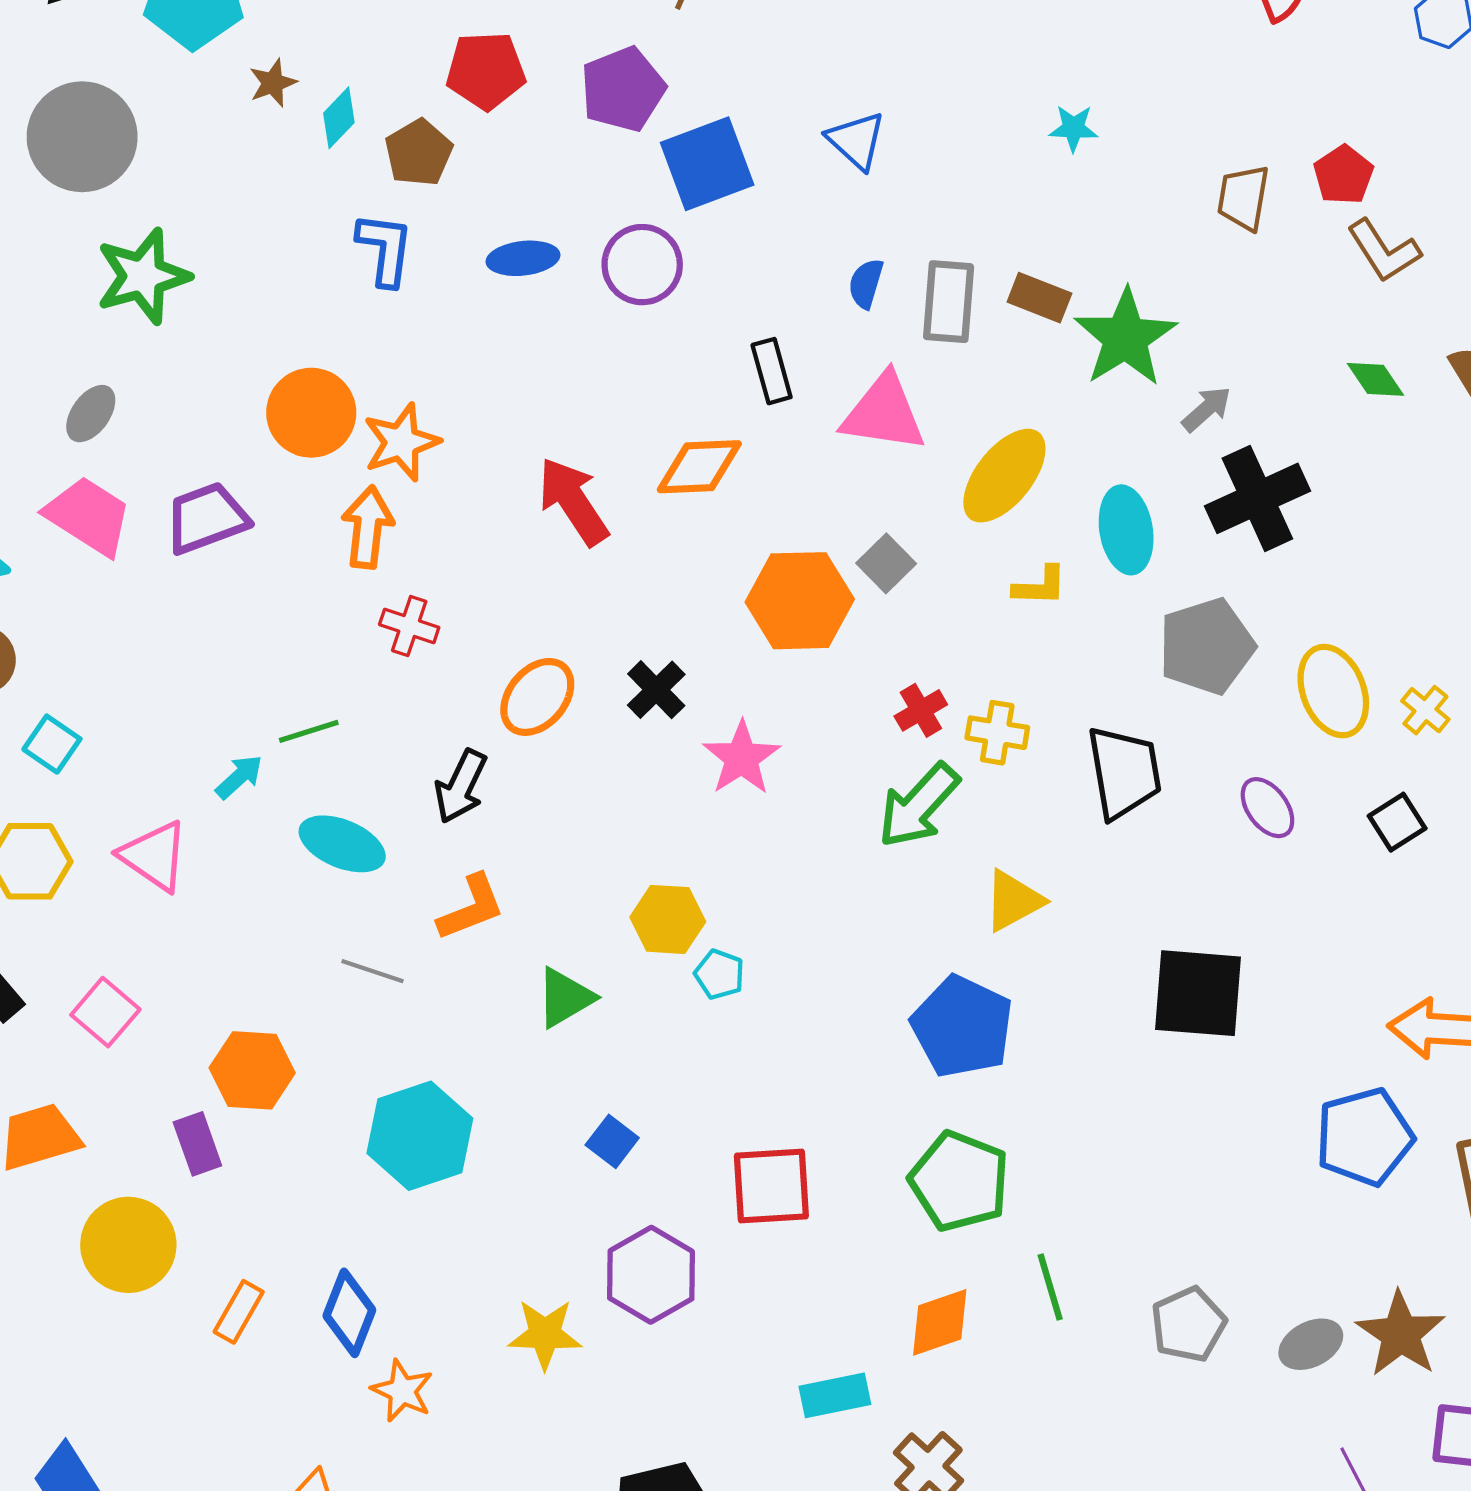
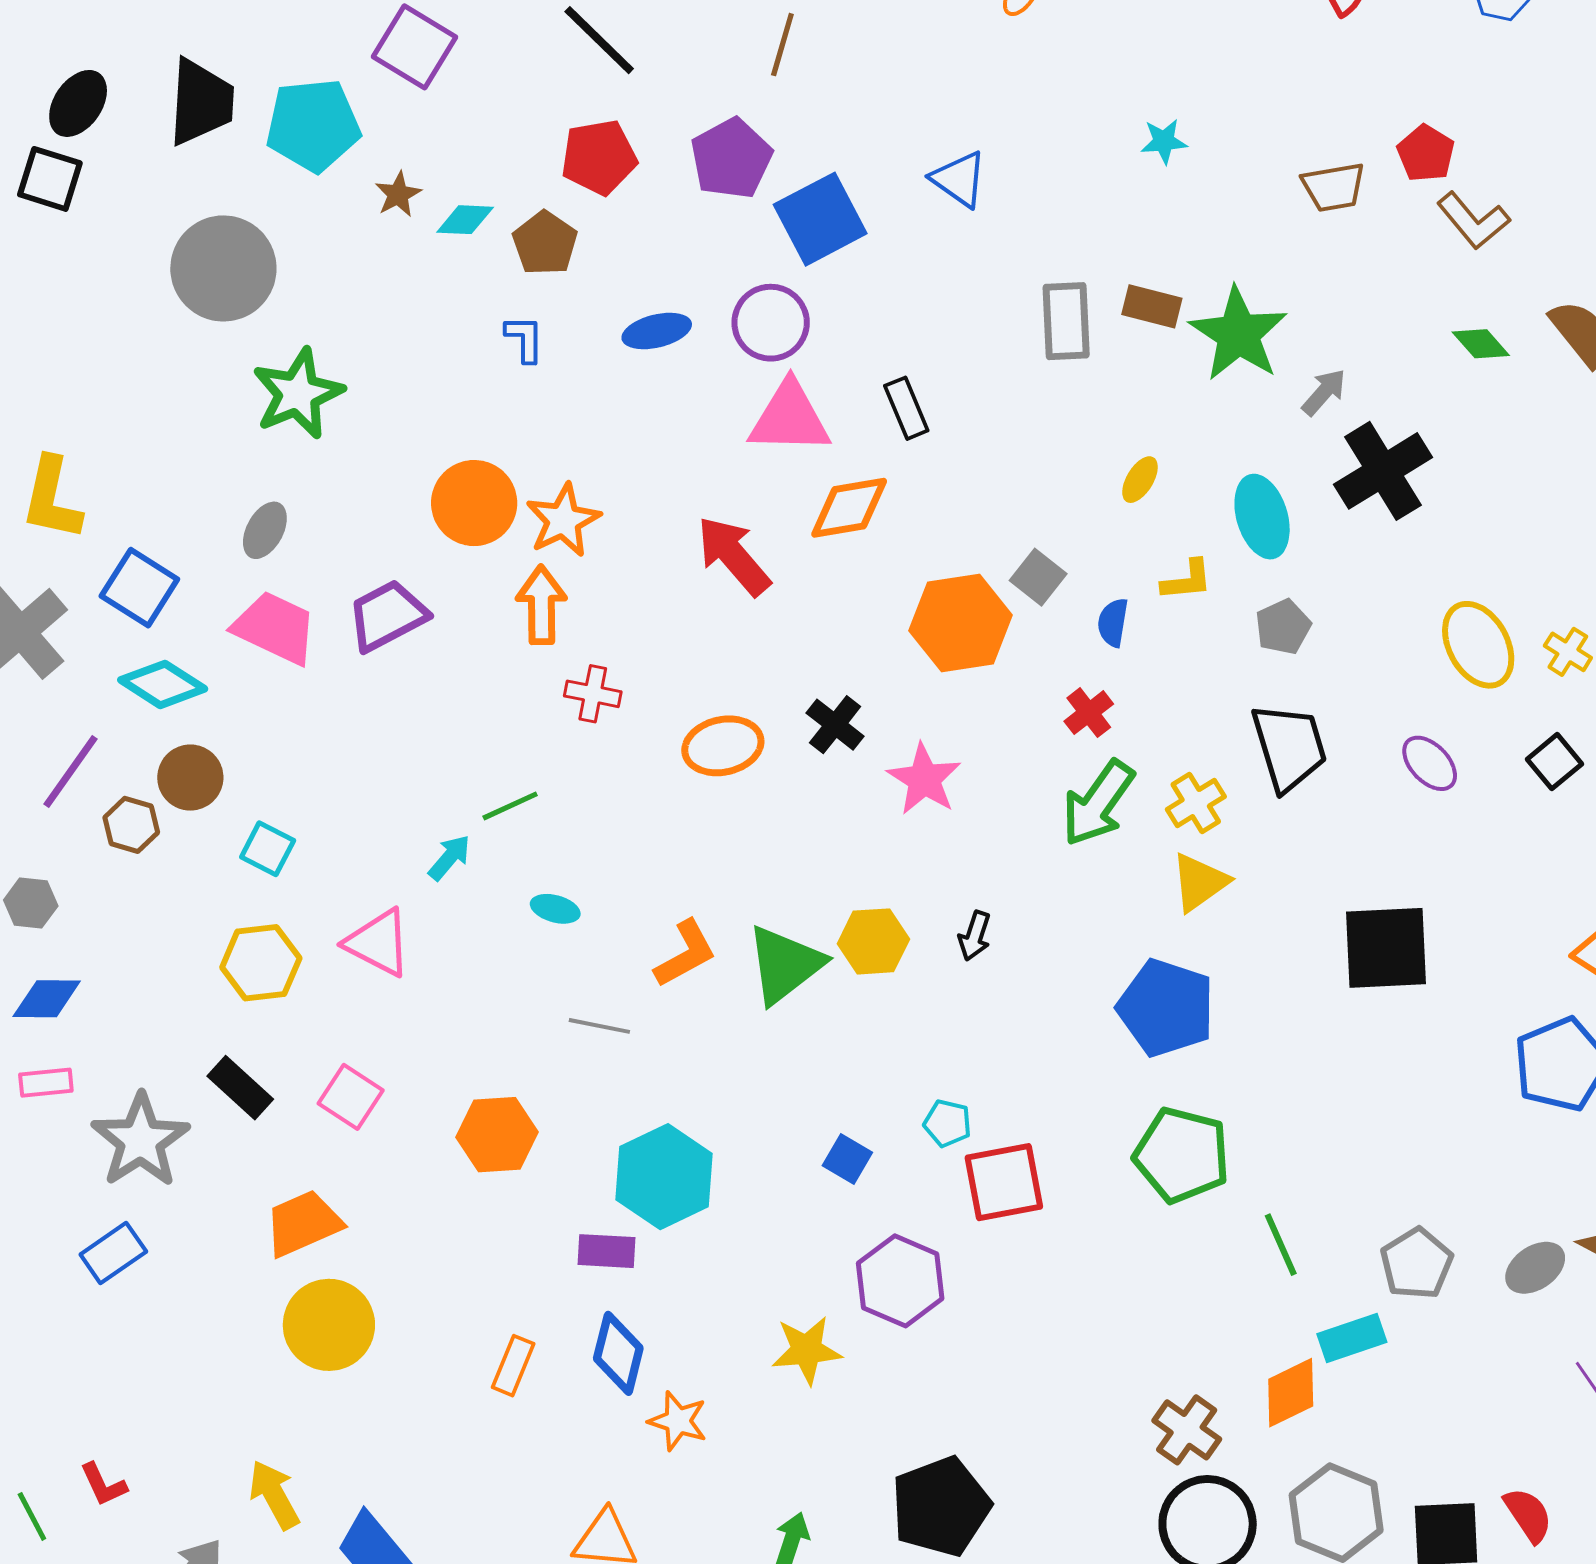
cyan diamond: (339, 118) -> (465, 220), turned 56
brown trapezoid: (1243, 198) -> (1334, 187), turned -102
blue L-shape: (385, 249) -> (525, 339), size x0.7
blue semicircle: (866, 284) -> (1113, 623), moved
pink triangle: (884, 413) -> (790, 418), moved
yellow ellipse: (1004, 476) -> (1140, 480), size x0.5
gray pentagon: (1207, 646) -> (1283, 627), moved, size x0.6
orange ellipse: (537, 697) -> (723, 746), turned 44
yellow cross: (997, 733) -> (1196, 803), moved, turned -34
black arrow: (461, 786) -> (975, 936), moved, size x0.7
cyan ellipse: (342, 844) -> (555, 909), size x0.6
cyan pentagon: (719, 974) -> (947, 1123), moved
green triangle: (565, 998) -> (785, 965), moved, size x1.4
purple rectangle: (197, 1144) -> (607, 1251), moved, turned -60
yellow circle: (128, 1245) -> (329, 1325), moved
orange diamond: (940, 1322) -> (1291, 1393), moved
cyan rectangle: (835, 1395) -> (1352, 1338), moved

